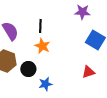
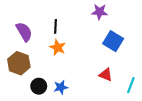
black circle: (28, 69) -> (39, 86), moved
red triangle: (88, 72) -> (106, 75), turned 40

